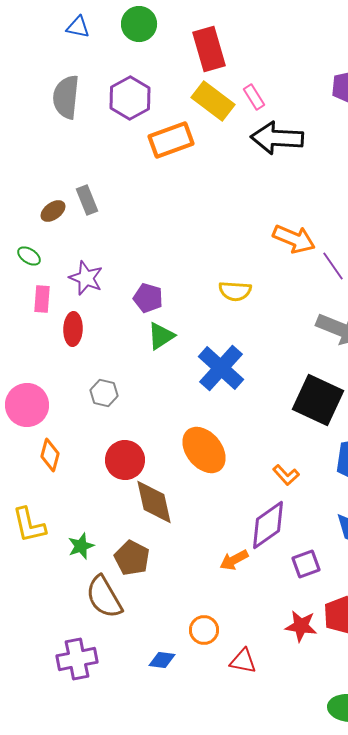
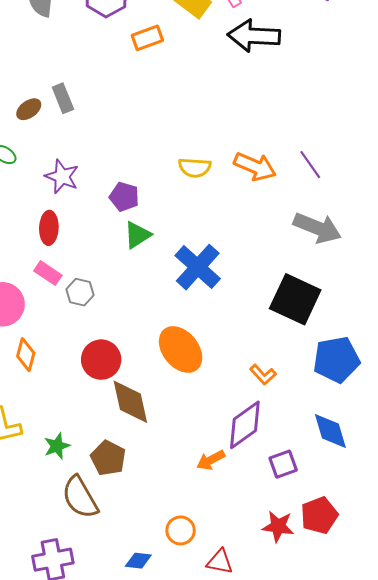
orange rectangle: (171, 140) -> (147, 38), size x0.7
orange arrow: (294, 239) -> (255, 167), moved
yellow semicircle: (235, 291) -> (195, 168), moved
pink rectangle: (42, 299) -> (48, 273), moved, turned -60

